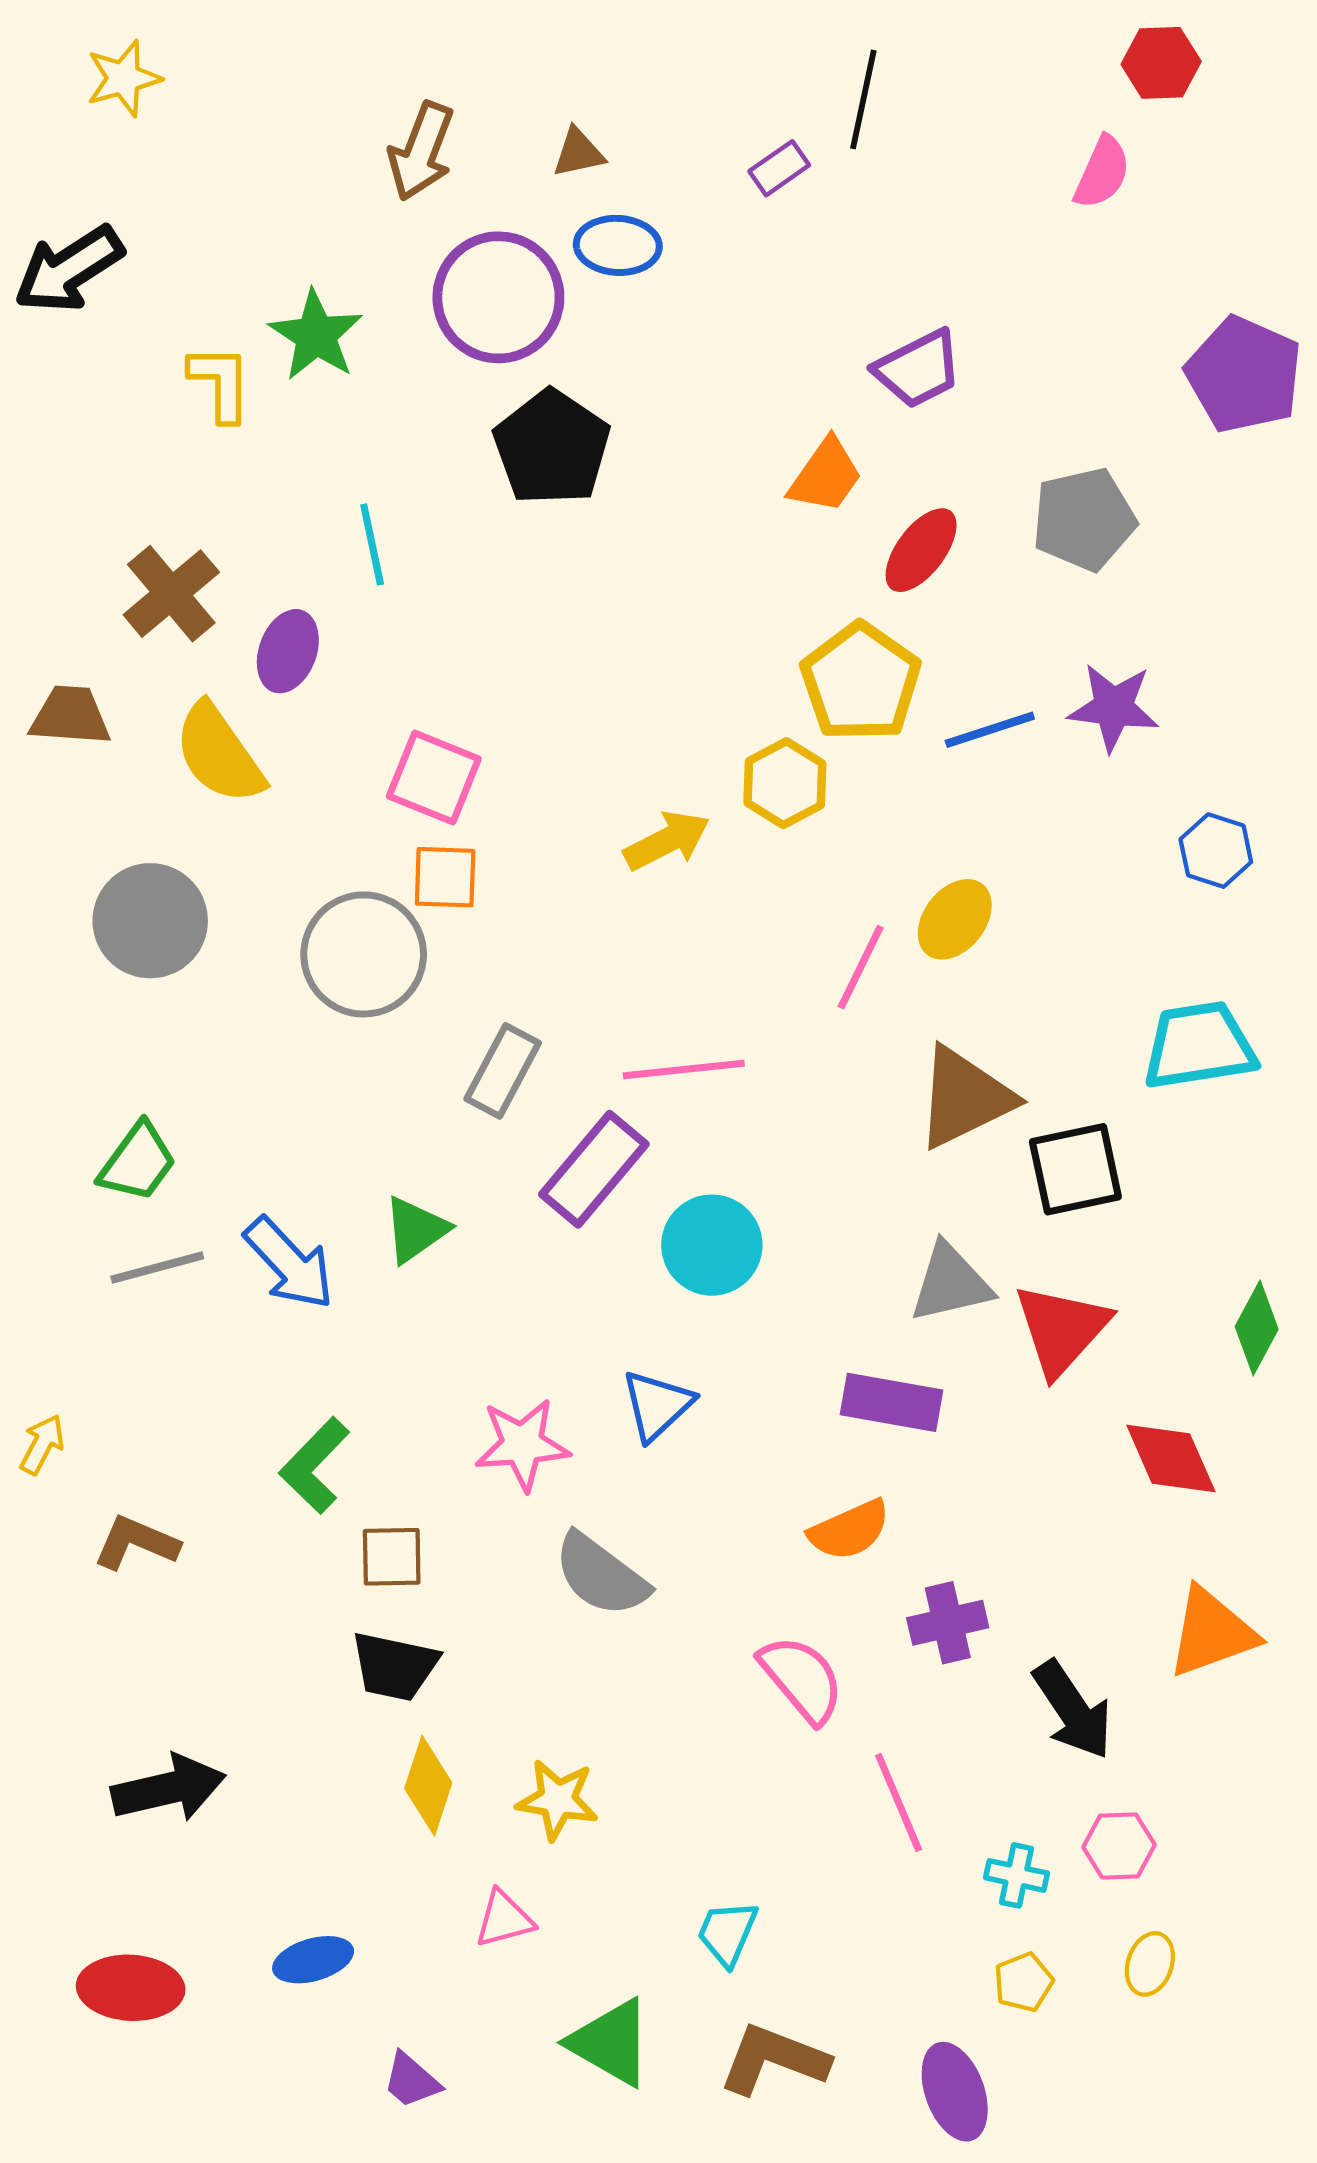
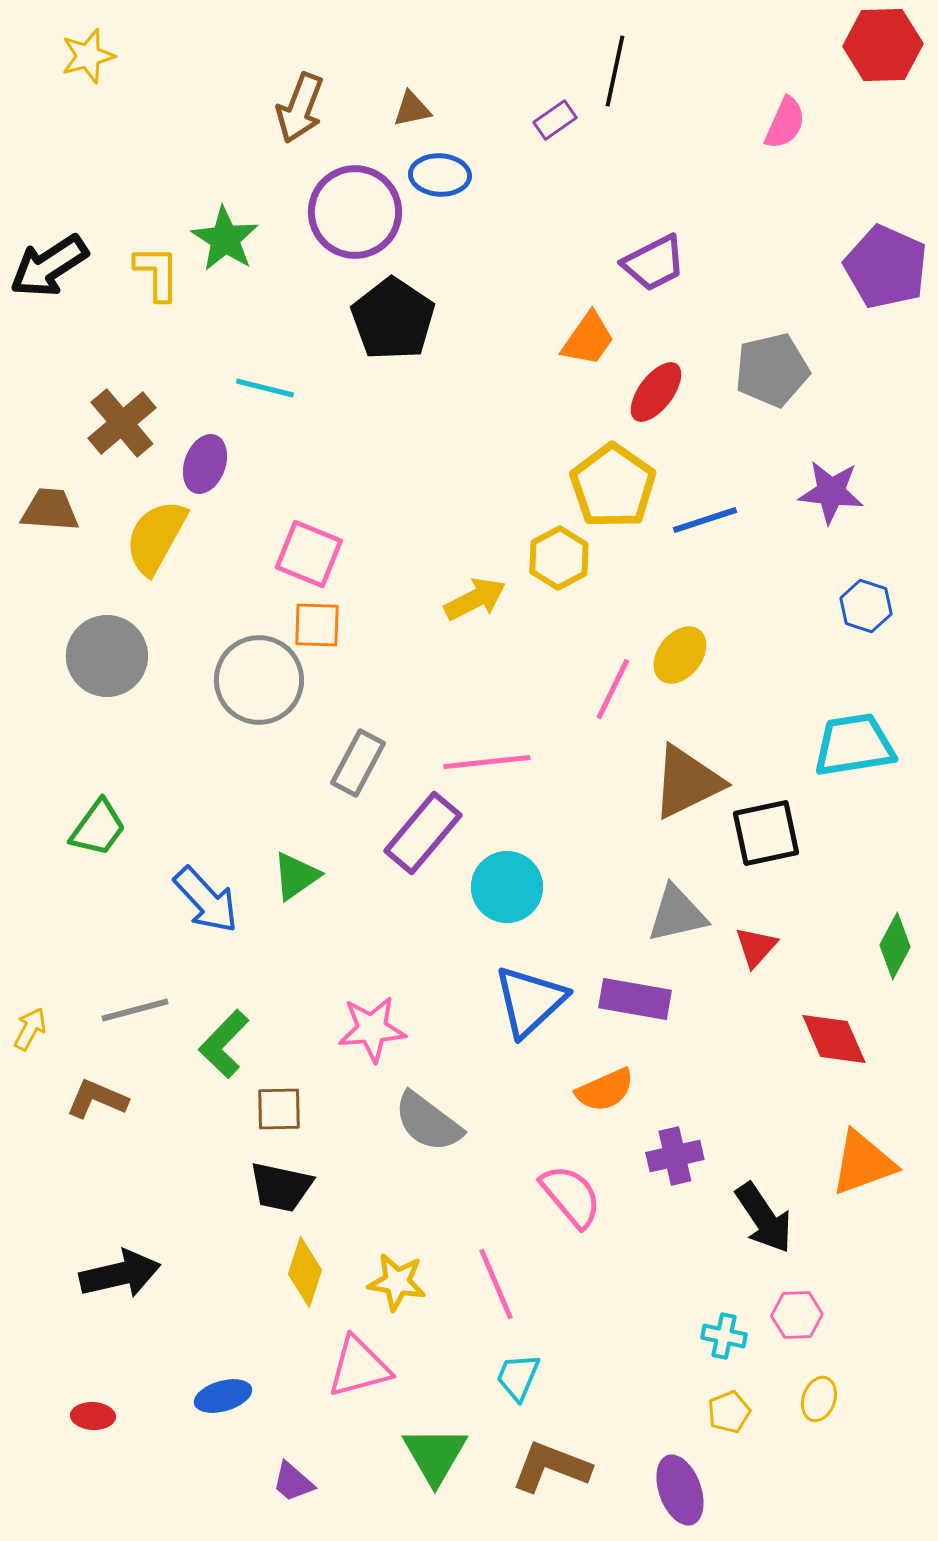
red hexagon: (1161, 63) -> (883, 45), moved, size x1.4
black arrow: (69, 269) -> (49, 266), moved
cyan line: (372, 544) -> (265, 388), turned -64
purple star: (1113, 707) -> (831, 492), moved
yellow semicircle: (219, 754) -> (156, 537), turned 64
gray line: (157, 1268) -> (135, 1010), moved
red triangle: (1061, 1329) -> (756, 947), size x0.6
blue triangle: (657, 1405) -> (530, 1001), moved, size x1.4
pink line: (899, 1802) -> (496, 1284), moved
pink triangle: (504, 1919) -> (359, 1367), size x1.5
red ellipse: (131, 1988) -> (93, 1416), size x0.6
green triangle: (611, 2043) -> (435, 1455), turned 30

